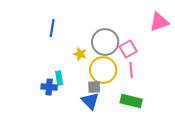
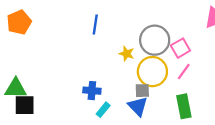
pink line: (131, 70) -> (184, 72), turned 42
cyan rectangle: (59, 78) -> (103, 110), moved, turned 48
green rectangle: (131, 101) -> (184, 106), turned 65

